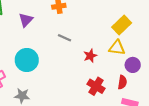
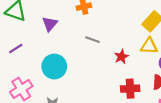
red cross: (96, 86) -> (130, 89), turned -30

